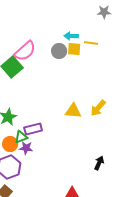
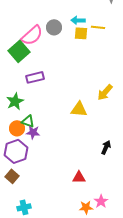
gray circle: (59, 51) -> (54, 27), moved
yellow triangle: (73, 111) -> (79, 109), moved
purple rectangle: (33, 129) -> (35, 77), moved
green triangle: (21, 137) -> (28, 121), turned 40

